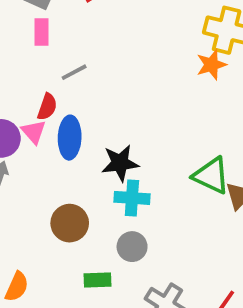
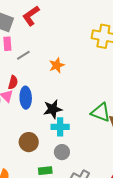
orange star: (211, 65) -> (57, 65), moved
gray line: (74, 72) -> (23, 55), moved

